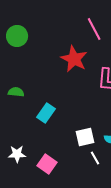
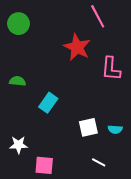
white line: (95, 158) -> (99, 162), moved, turned -32
pink square: (47, 164) -> (44, 165), moved, turned -30

